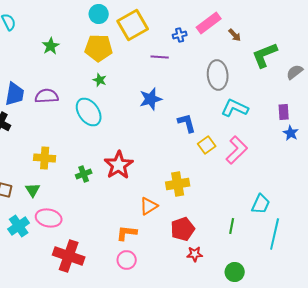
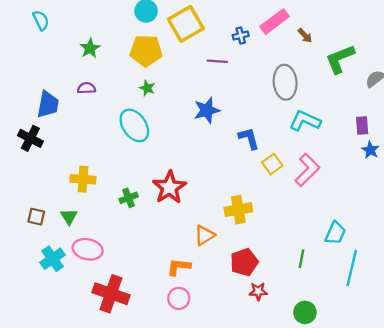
purple semicircle: (47, 96) -> (86, 88), moved, size x0.7

